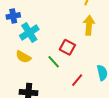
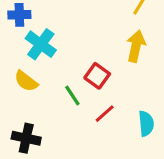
cyan cross: (29, 32) -> (41, 44), turned -30
red line: (77, 80) -> (105, 114), moved

